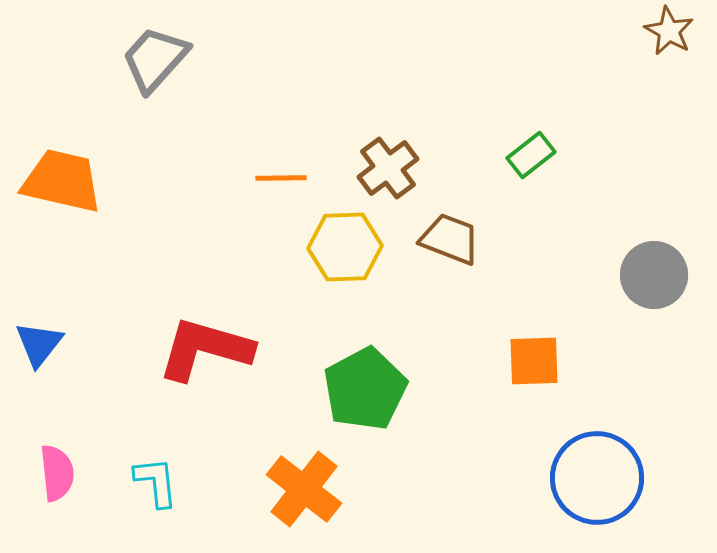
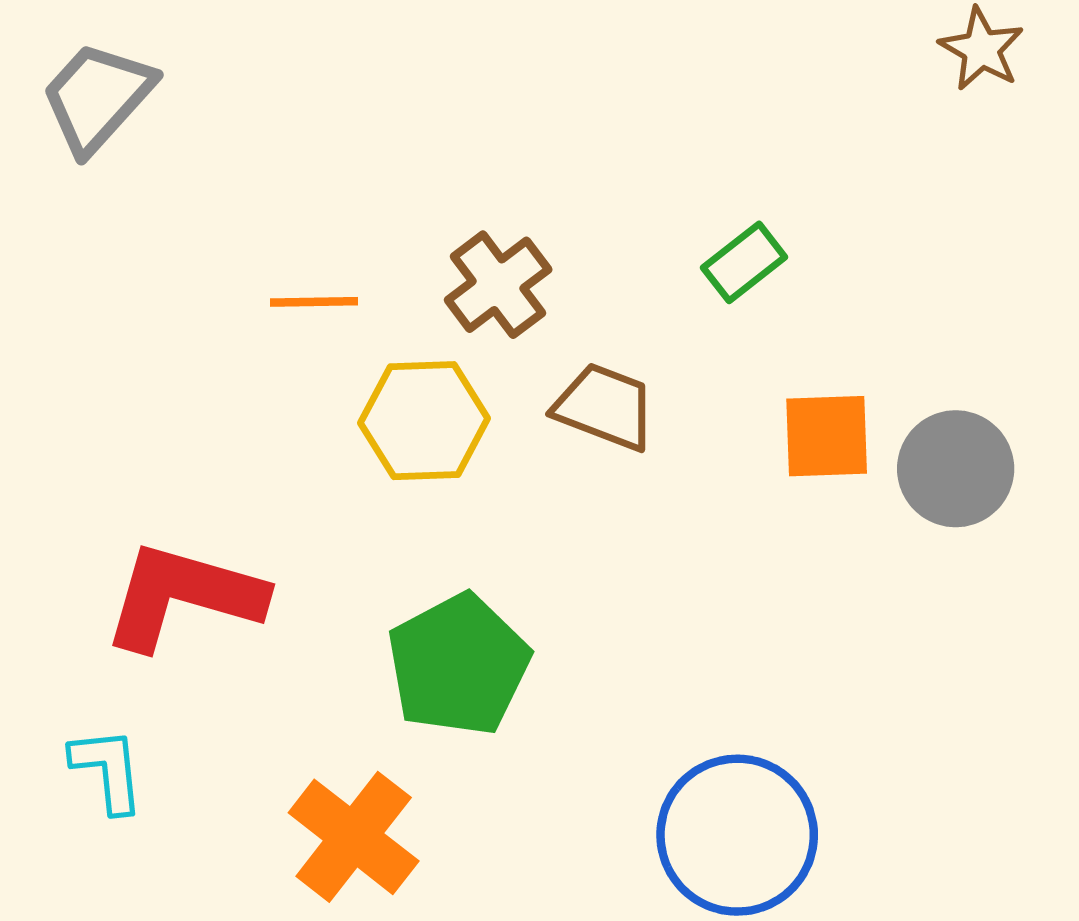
orange square: (534, 361) -> (827, 436), moved
blue circle: (597, 478) -> (737, 835), moved
cyan L-shape: (156, 482) -> (108, 770), moved

